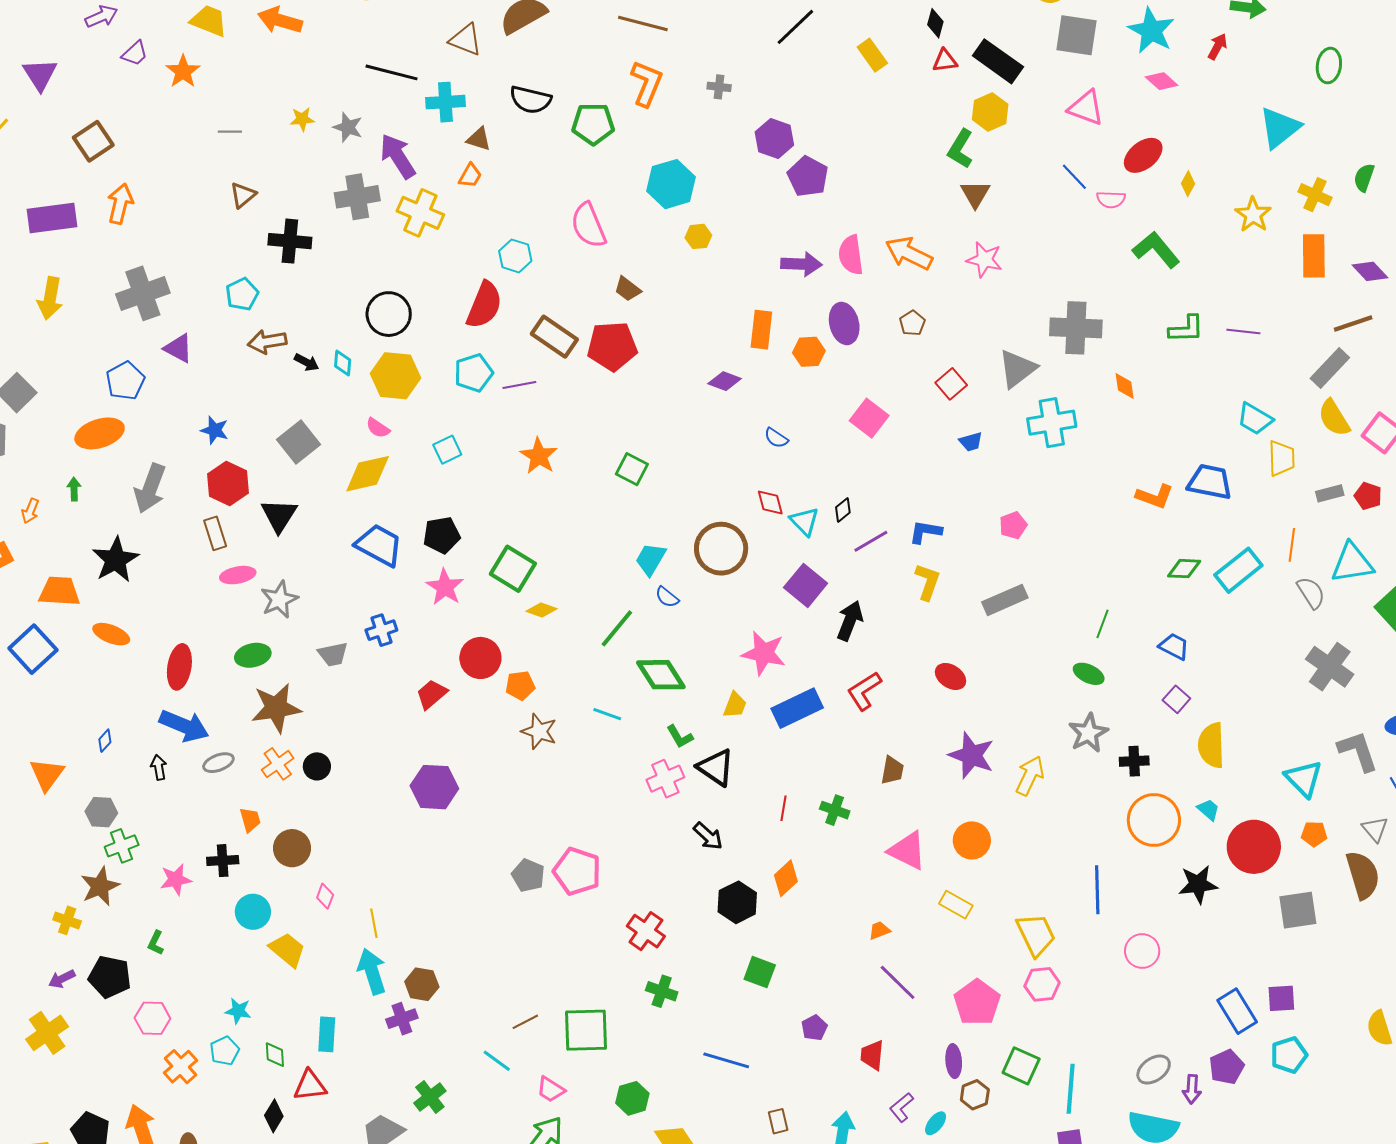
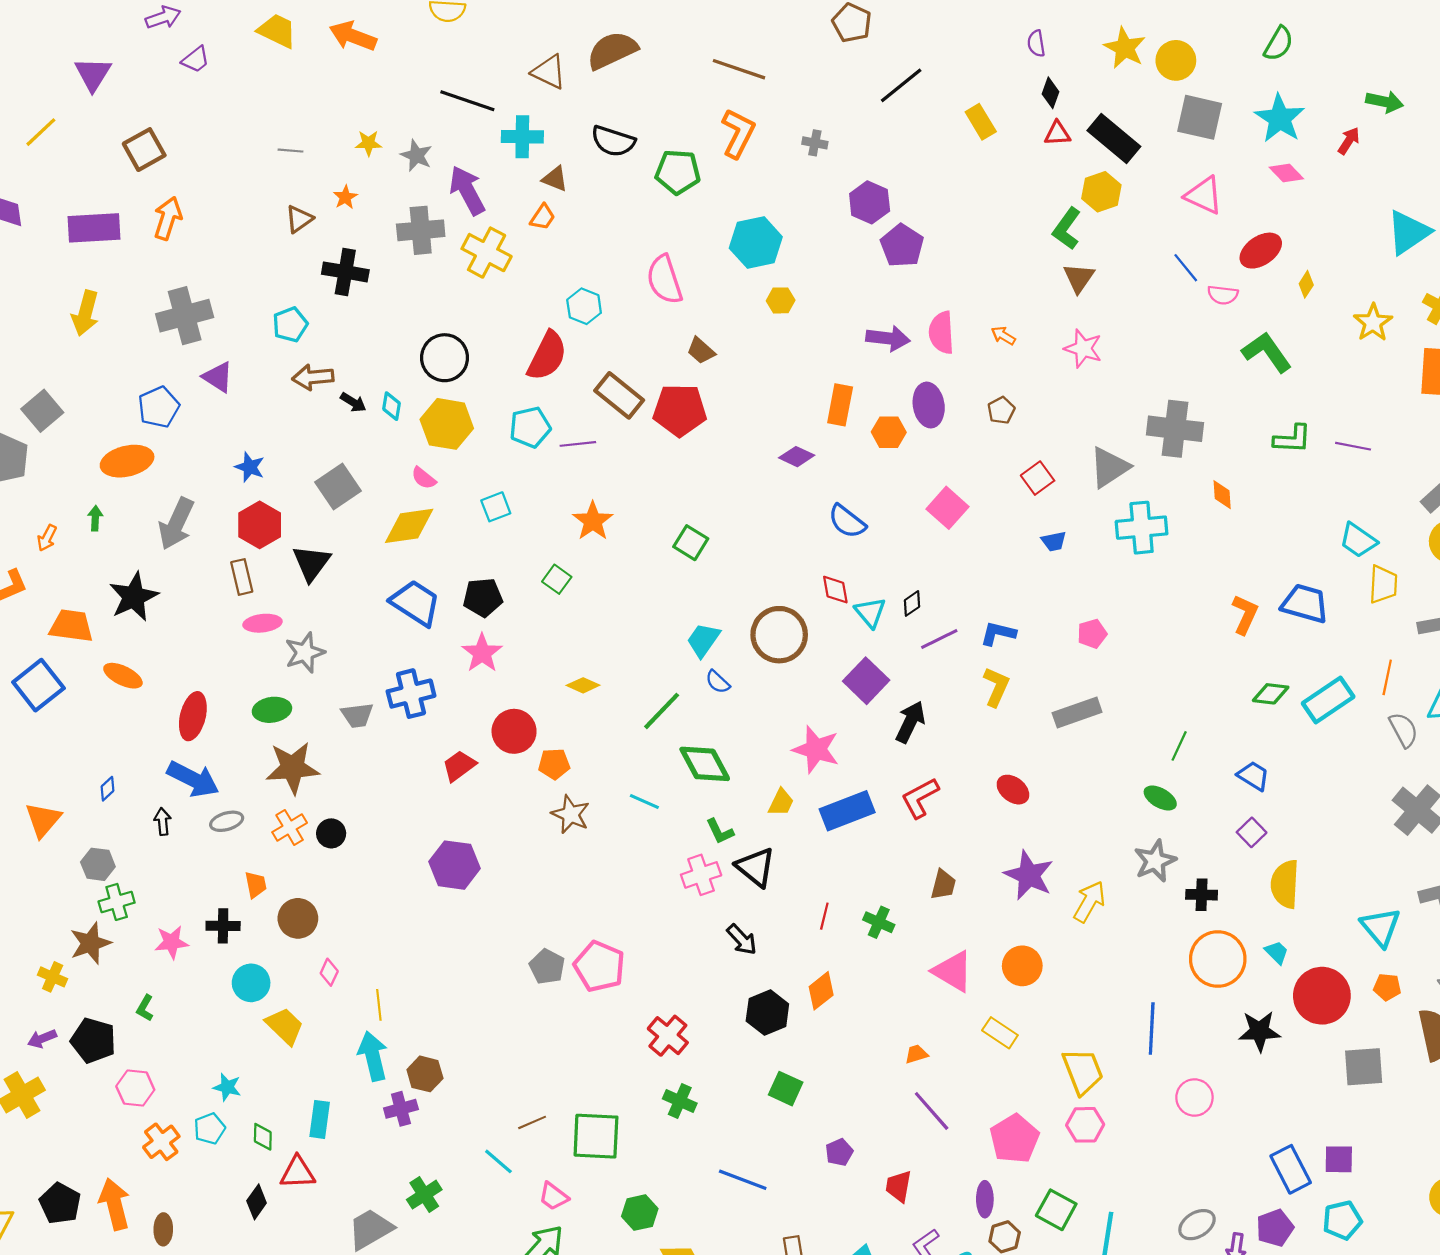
orange star: (183, 71) -> (345, 197), moved, size x0.7
orange arrow: (909, 253) -> (1003, 336), size x0.5
blue semicircle: (776, 438) -> (847, 521), size x1.5
orange L-shape: (1155, 496) -> (1245, 614), turned -90
green square: (513, 569) -> (557, 579), moved, size x0.6
blue cross: (381, 630) -> (411, 694), size x1.4

